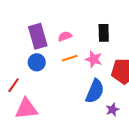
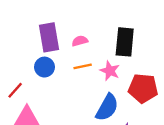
black rectangle: (104, 33) -> (125, 42), size x1.4

